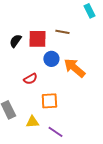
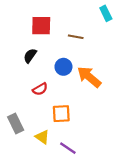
red square: (37, 39) -> (41, 26), moved
black semicircle: (15, 41) -> (30, 56), moved
yellow triangle: (32, 122) -> (42, 137), turned 40

